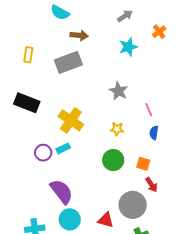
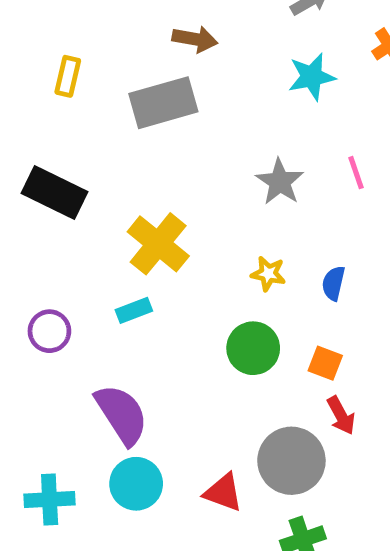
pink line: (149, 110) -> (356, 173), moved
blue semicircle: (154, 133) -> (333, 283), moved
purple circle: (43, 153) -> (49, 331), moved

